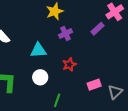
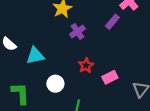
cyan triangle: (38, 50) -> (35, 56), moved
pink rectangle: (94, 85) -> (110, 77), moved

